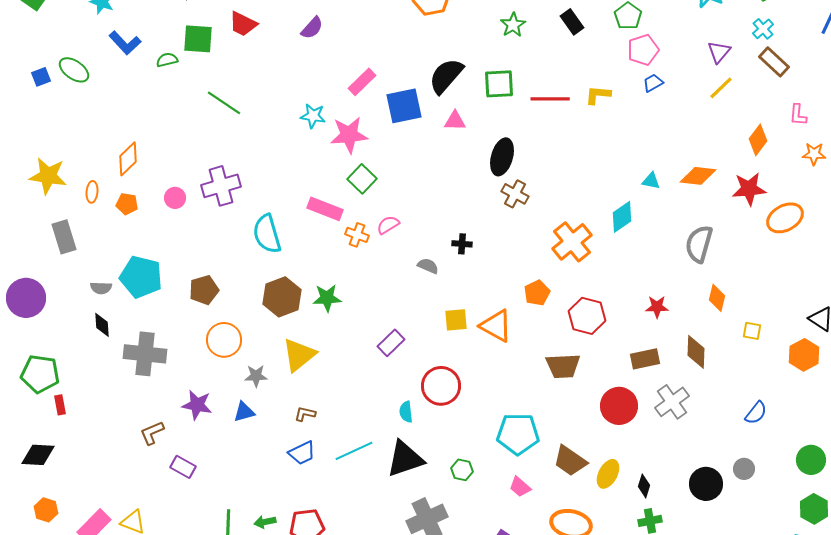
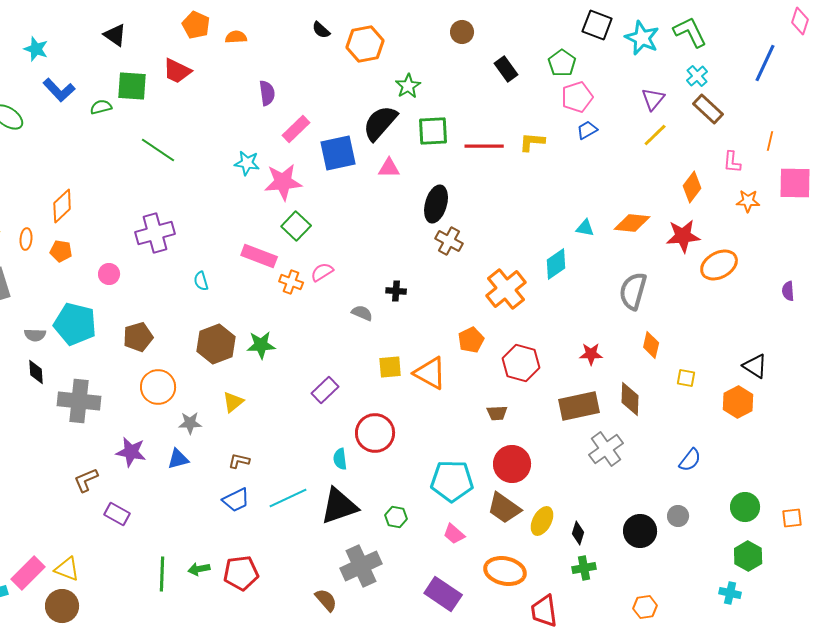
green star: (513, 25) -> (408, 86), moved
purple semicircle: (312, 28) -> (267, 93), moved, turned -50
pink circle: (175, 198) -> (109, 274), moved
cyan semicircle: (267, 234) -> (201, 281), size x0.5
yellow triangle: (299, 355) -> (233, 402), size x0.6
brown rectangle: (645, 359) -> (579, 406), size x1.4
brown trapezoid: (563, 366) -> (497, 413), size x0.6
red circle: (619, 406) -> (512, 464), moved

